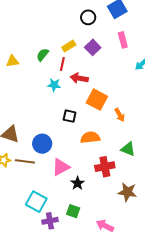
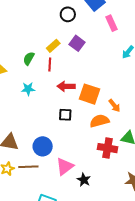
pink rectangle: (123, 40) -> (111, 23), moved
red arrow: (79, 78) -> (66, 86), moved
cyan star: (54, 85) -> (28, 89), moved
orange semicircle: (90, 137) -> (99, 121), moved
red cross: (105, 167) -> (107, 148), moved, turned 30

